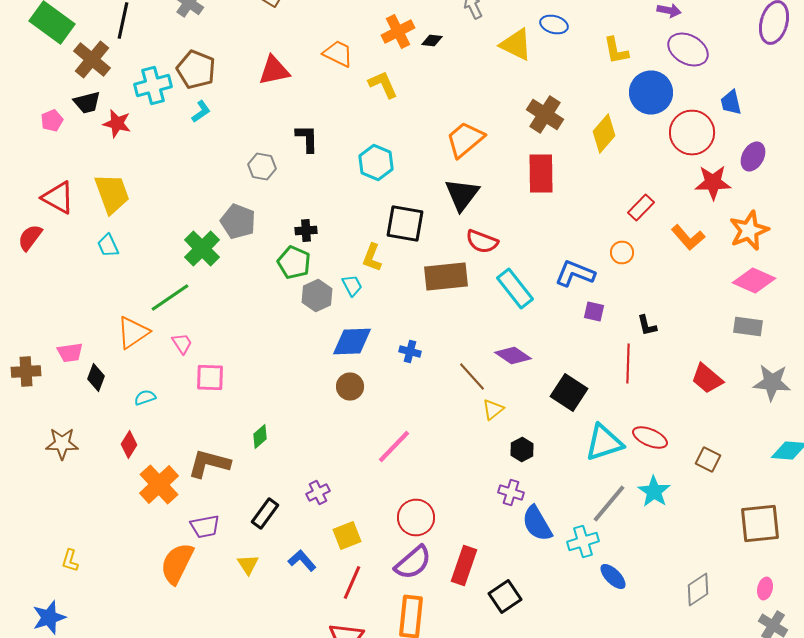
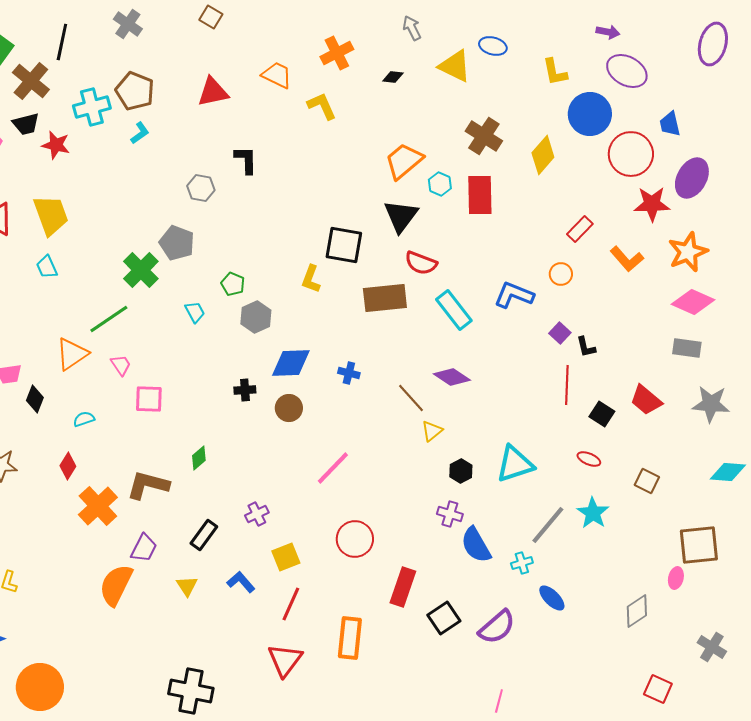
black diamond: (432, 40) -> (393, 77), moved
purple ellipse: (753, 156) -> (692, 178), size x1.4
cyan hexagon: (376, 162) -> (440, 184), moved, size x0.7
black cross: (306, 230) -> (245, 390), moved
green pentagon: (294, 262) -> (233, 284), size x0.7
cyan trapezoid: (352, 286) -> (195, 312), moved
purple square: (594, 312) -> (560, 333), moved, turned 30
black square: (569, 392) -> (602, 414), moved, size x0.7
red ellipse: (650, 438) -> (589, 459), size x0.7
cyan triangle: (604, 442) -> (515, 464), moved
purple trapezoid: (205, 526) -> (144, 548), turned -52
cyan cross: (583, 542) -> (522, 563), size x0.7
purple semicircle: (413, 562) -> (497, 627), moved
pink ellipse: (765, 588) -> (676, 578), moved

